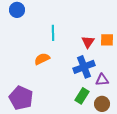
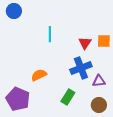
orange semicircle: (42, 59) -> (39, 75), moved
green rectangle: (82, 96) -> (68, 97), moved

